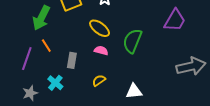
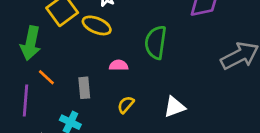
yellow ellipse: (100, 28) -> (97, 25), moved

